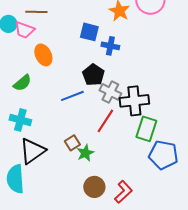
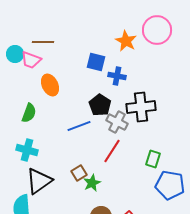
green semicircle: (22, 83) -> (29, 113), turned -30
black cross: (134, 101) -> (141, 107), moved
green rectangle: (146, 129) -> (153, 159), size x0.7

